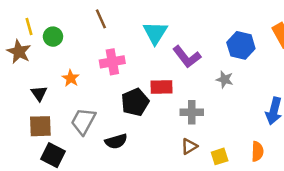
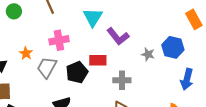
green circle: (53, 37) -> (14, 11), moved
blue hexagon: (241, 45) -> (173, 47), moved
gray trapezoid: (83, 121) -> (47, 67), moved

